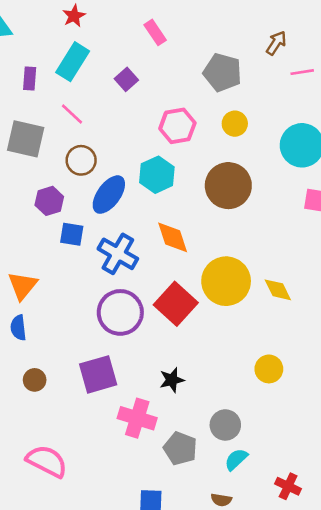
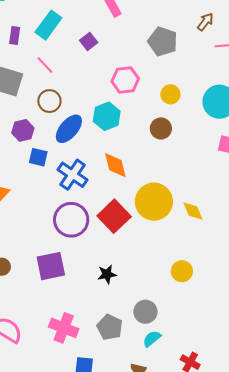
yellow circle: (235, 124) -> (170, 94), moved
brown circle: (228, 186) -> (161, 128), size x0.6
pink cross: (137, 418) -> (64, 328), moved

